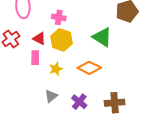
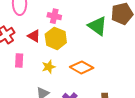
green triangle: (102, 37) -> (97, 26), moved
pink rectangle: (35, 58) -> (19, 60), moved

